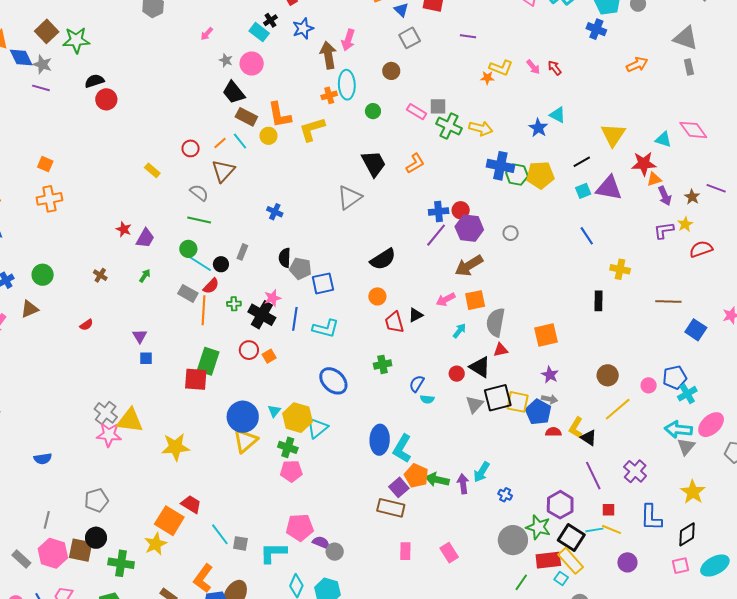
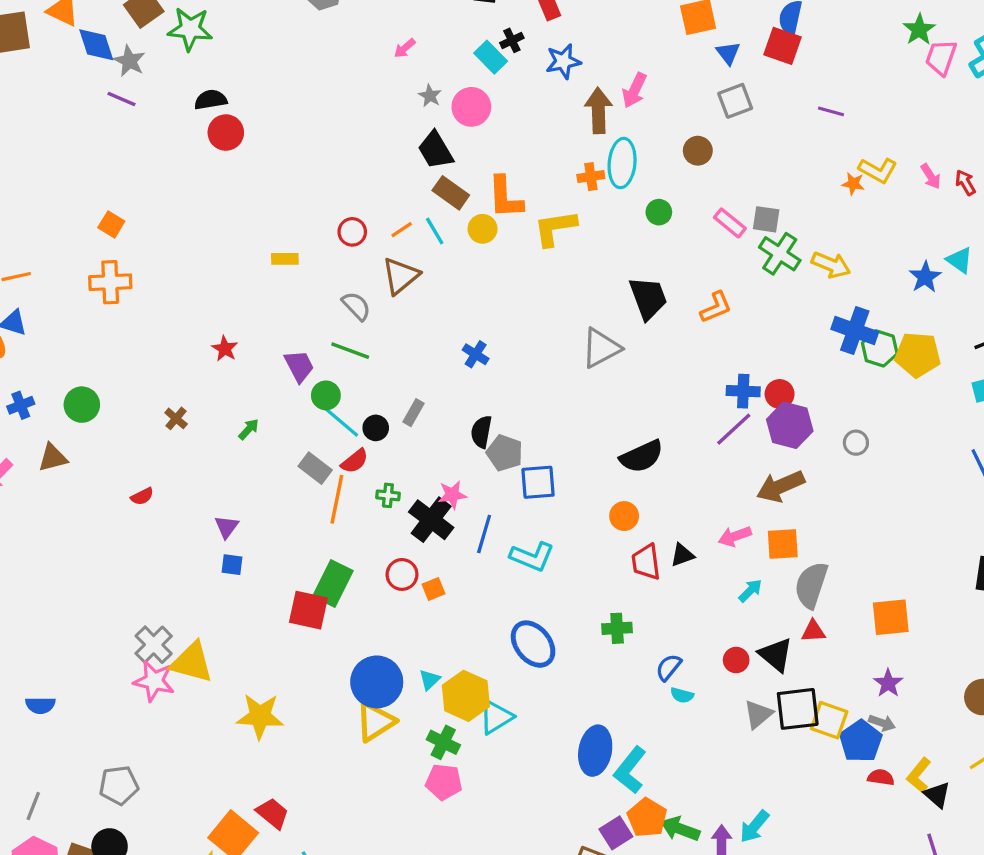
yellow rectangle: (152, 170) -> (285, 259), turned -49
purple trapezoid: (145, 238) -> (299, 366), moved, turned -65

